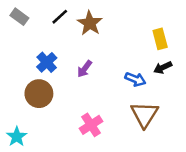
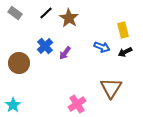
blue cross: (47, 62) -> (45, 46), moved
blue arrow: (135, 79) -> (102, 47), moved
brown circle: (39, 94) -> (19, 63), moved
pink cross: (91, 125) -> (77, 104), moved

